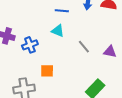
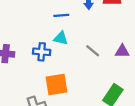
blue cross: (30, 45) -> (42, 52), moved, turned 35
orange square: (47, 71) -> (56, 84), size x1.5

